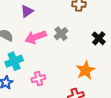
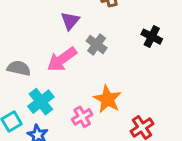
purple triangle: (27, 11) -> (70, 21), moved
orange star: (86, 70) -> (107, 99), moved

